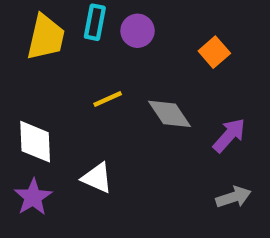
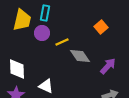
purple circle: (138, 31) -> (42, 33), moved
yellow line: (108, 99) -> (62, 42), moved

